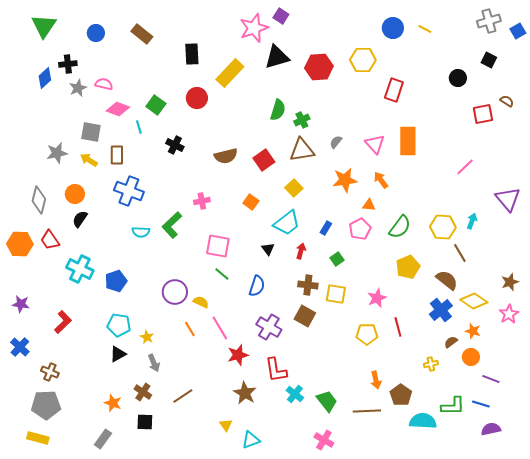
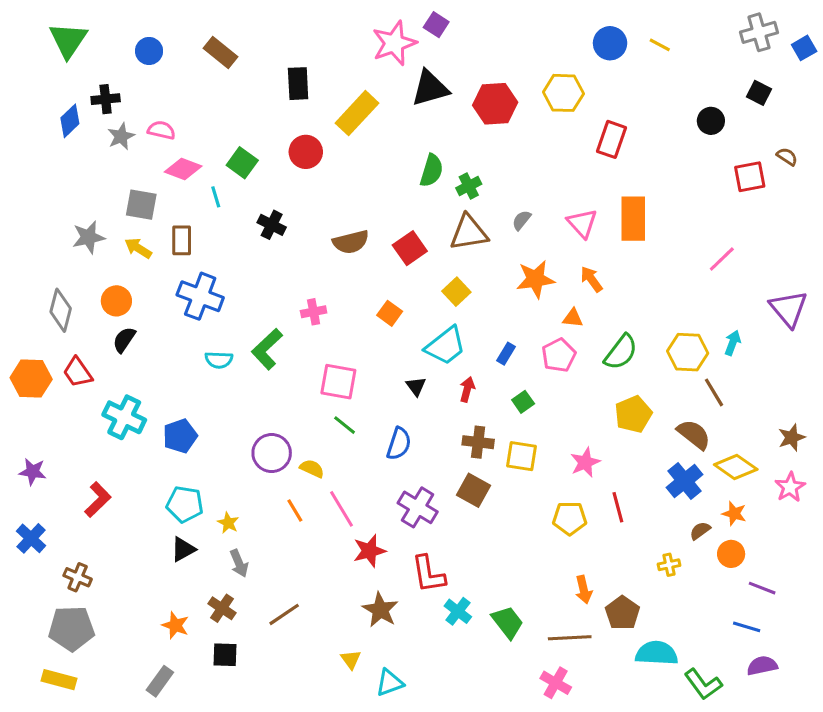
green L-shape: (453, 406) -> (703, 684), moved, turned 55
pink cross: (324, 440) -> (556, 683), moved

